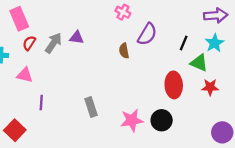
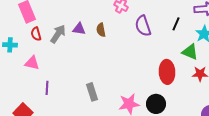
purple semicircle: (147, 34) -> (143, 26), turned 130
red semicircle: (29, 43) -> (36, 34), turned -48
black line: (184, 43) -> (176, 24), moved
brown semicircle: (124, 51) -> (101, 30), moved

